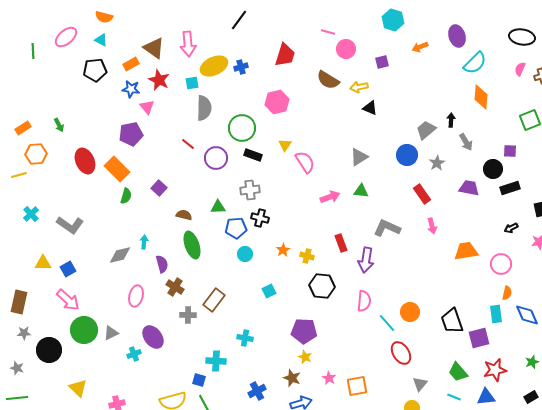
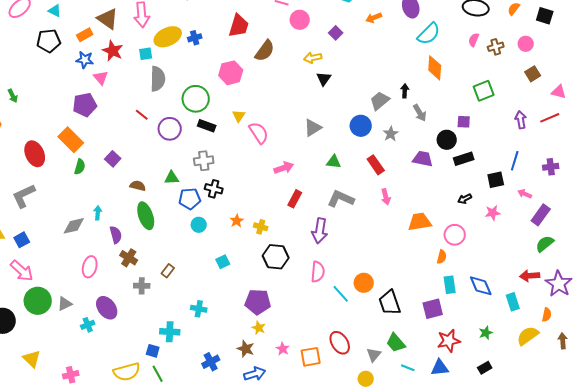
purple square: (382, 62) -> (336, 33), turned -32
brown semicircle: (328, 80) -> (265, 51), moved, turned -85
black triangle: (370, 108) -> (324, 79), turned 42
red ellipse: (85, 161) -> (35, 154), moved
green triangle: (361, 191) -> (334, 162), moved
gray L-shape: (70, 225) -> (24, 196), turned 120
red rectangle: (341, 243) -> (295, 199), moved, turned 48
orange semicircle: (507, 293) -> (442, 257), moved
brown rectangle: (214, 300) -> (168, 271), size x0.6
black trapezoid: (452, 321) -> (390, 303), moved
red ellipse: (401, 353) -> (340, 343), moved
green trapezoid: (458, 372) -> (396, 343), moved

